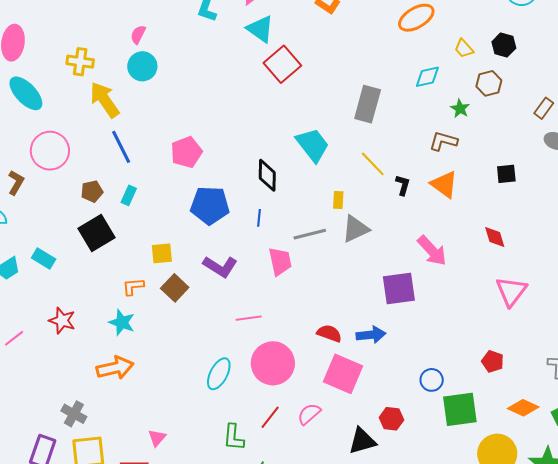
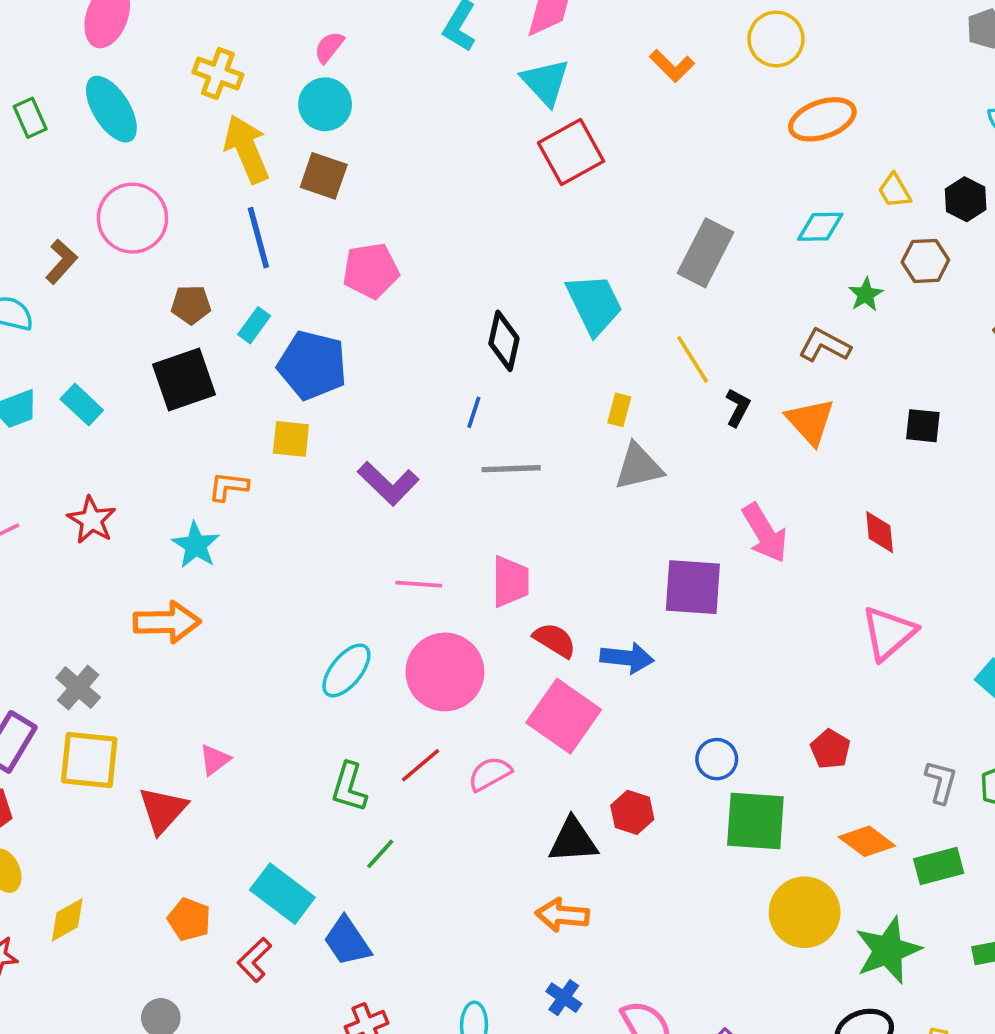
blue pentagon: (210, 205) -> (312, 365), moved
gray line: (310, 234) -> (511, 469), moved
pink trapezoid: (280, 261) -> (510, 582), moved
brown square: (175, 288) -> (324, 176), moved, turned -36

